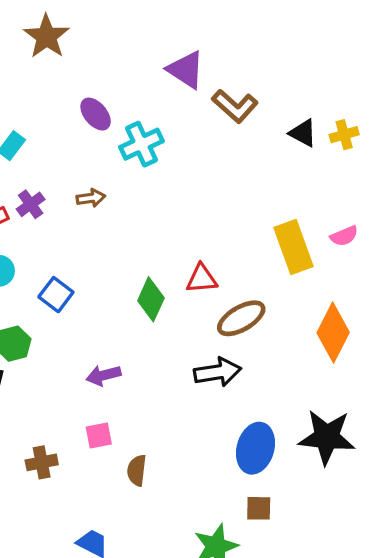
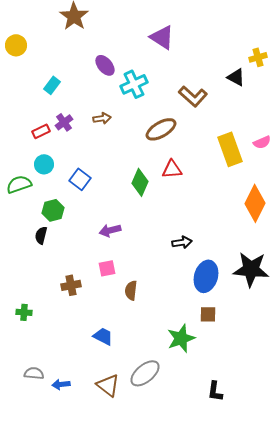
brown L-shape: (235, 106) -> (193, 96), moved
yellow cross: (344, 135) -> (258, 57), moved
brown ellipse: (241, 318) -> (161, 129), moved
black arrow: (217, 372) -> (182, 242), moved, size x0.7

